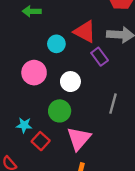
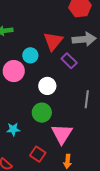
red triangle: (85, 32) -> (53, 41), turned 50
pink circle: (34, 73) -> (14, 71), moved
red square: (41, 141) -> (38, 154), moved

